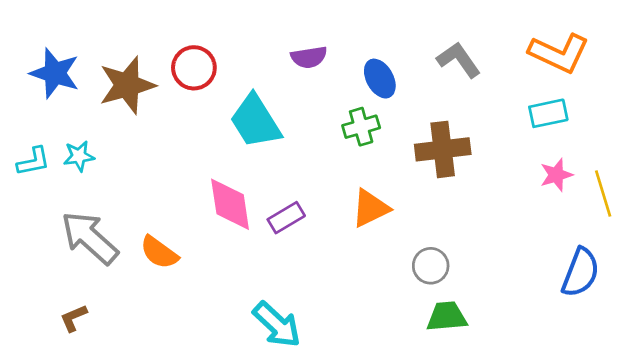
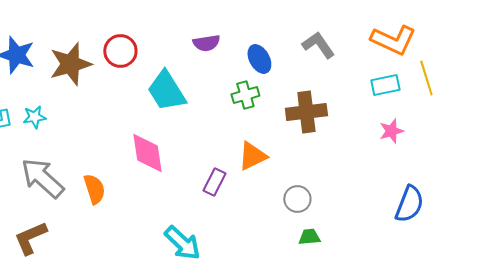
yellow line: (603, 194) -> (426, 78), moved
purple rectangle: (286, 218) -> (214, 182), moved, turned -32
orange semicircle: (159, 252) -> (94, 189), turned -144
green trapezoid: (447, 317) -> (309, 237), size x0.7
brown L-shape: (74, 318) -> (30, 238), size x1.6

